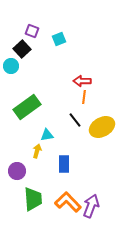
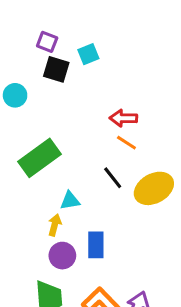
black square: (22, 49) -> (56, 69), moved, turned -30
orange line: (84, 97) -> (126, 143), turned -64
purple circle: (17, 171) -> (62, 256), moved

